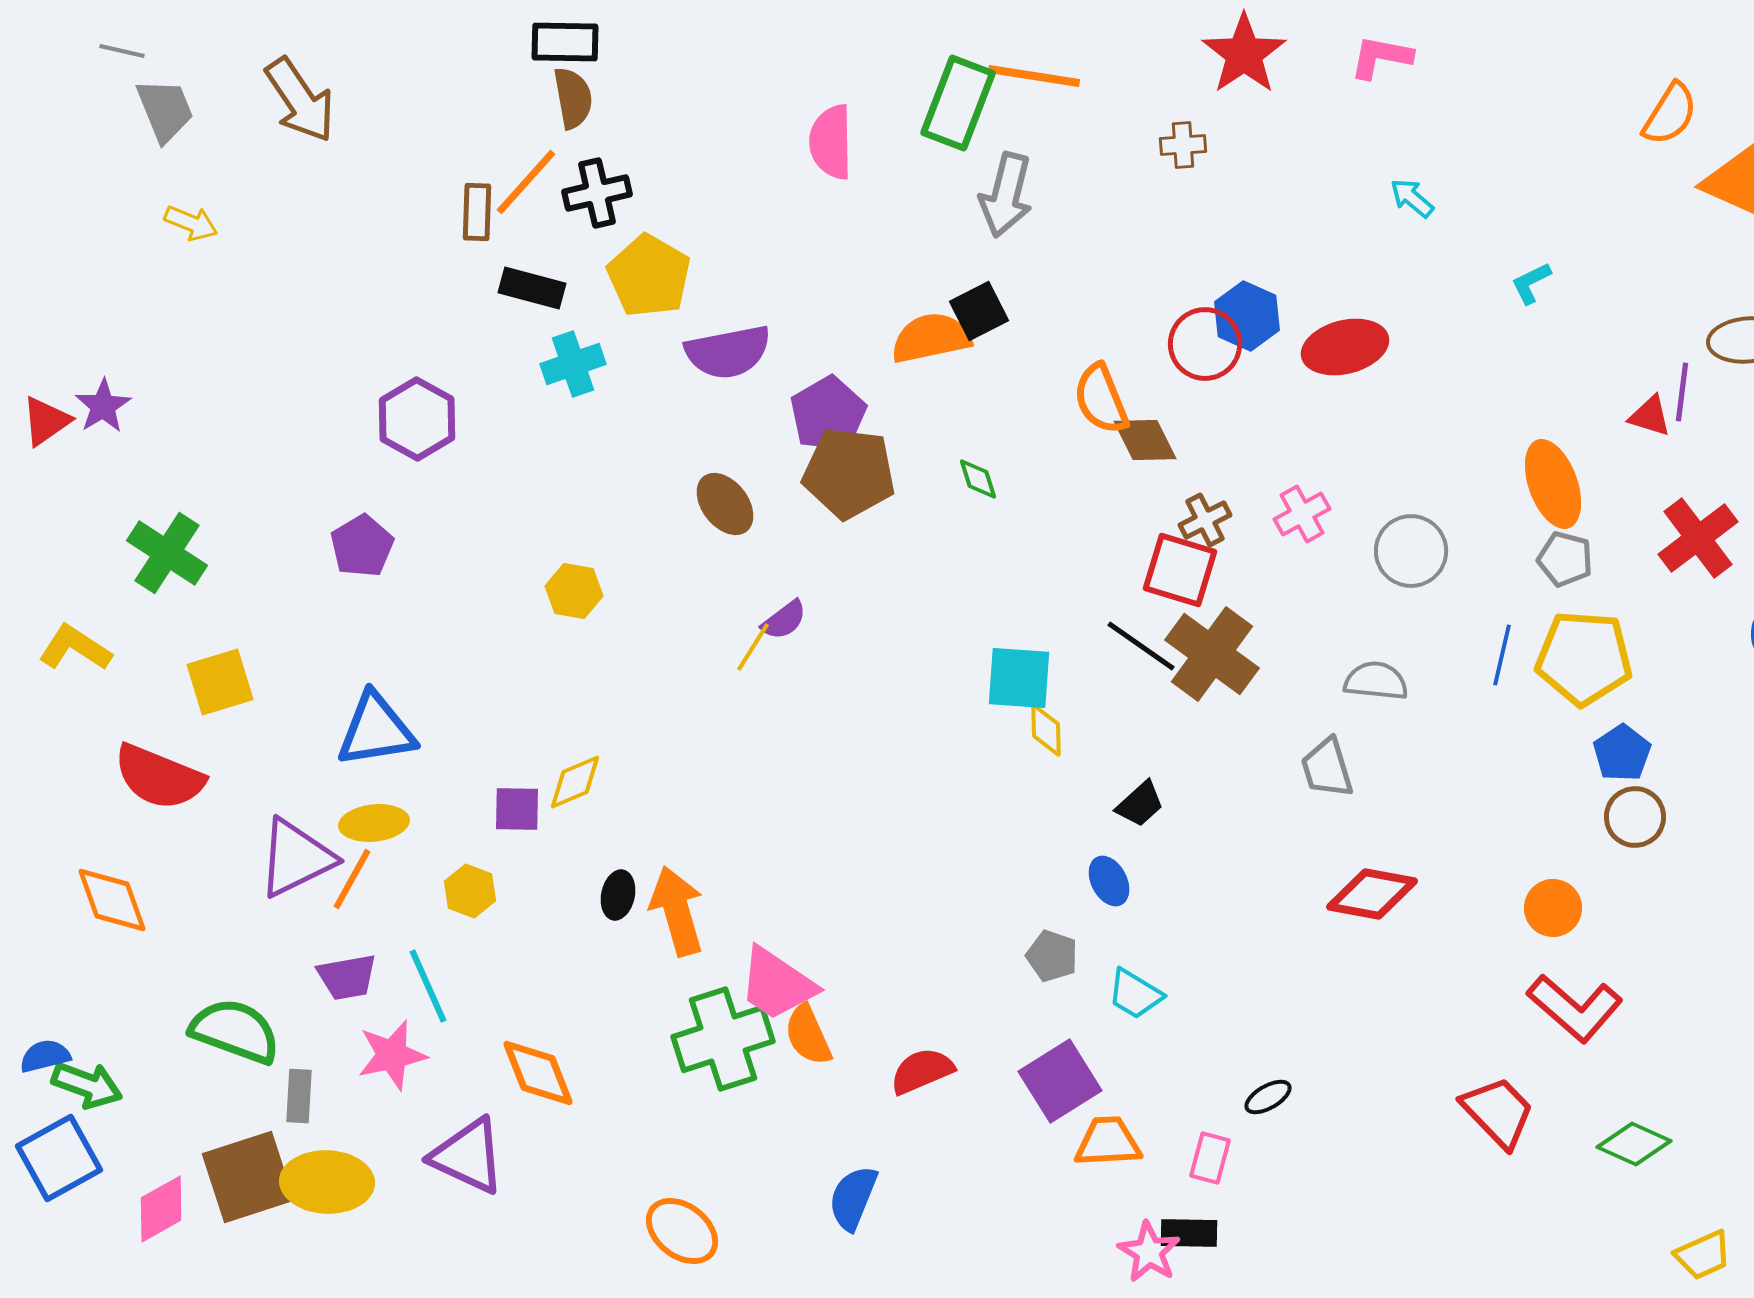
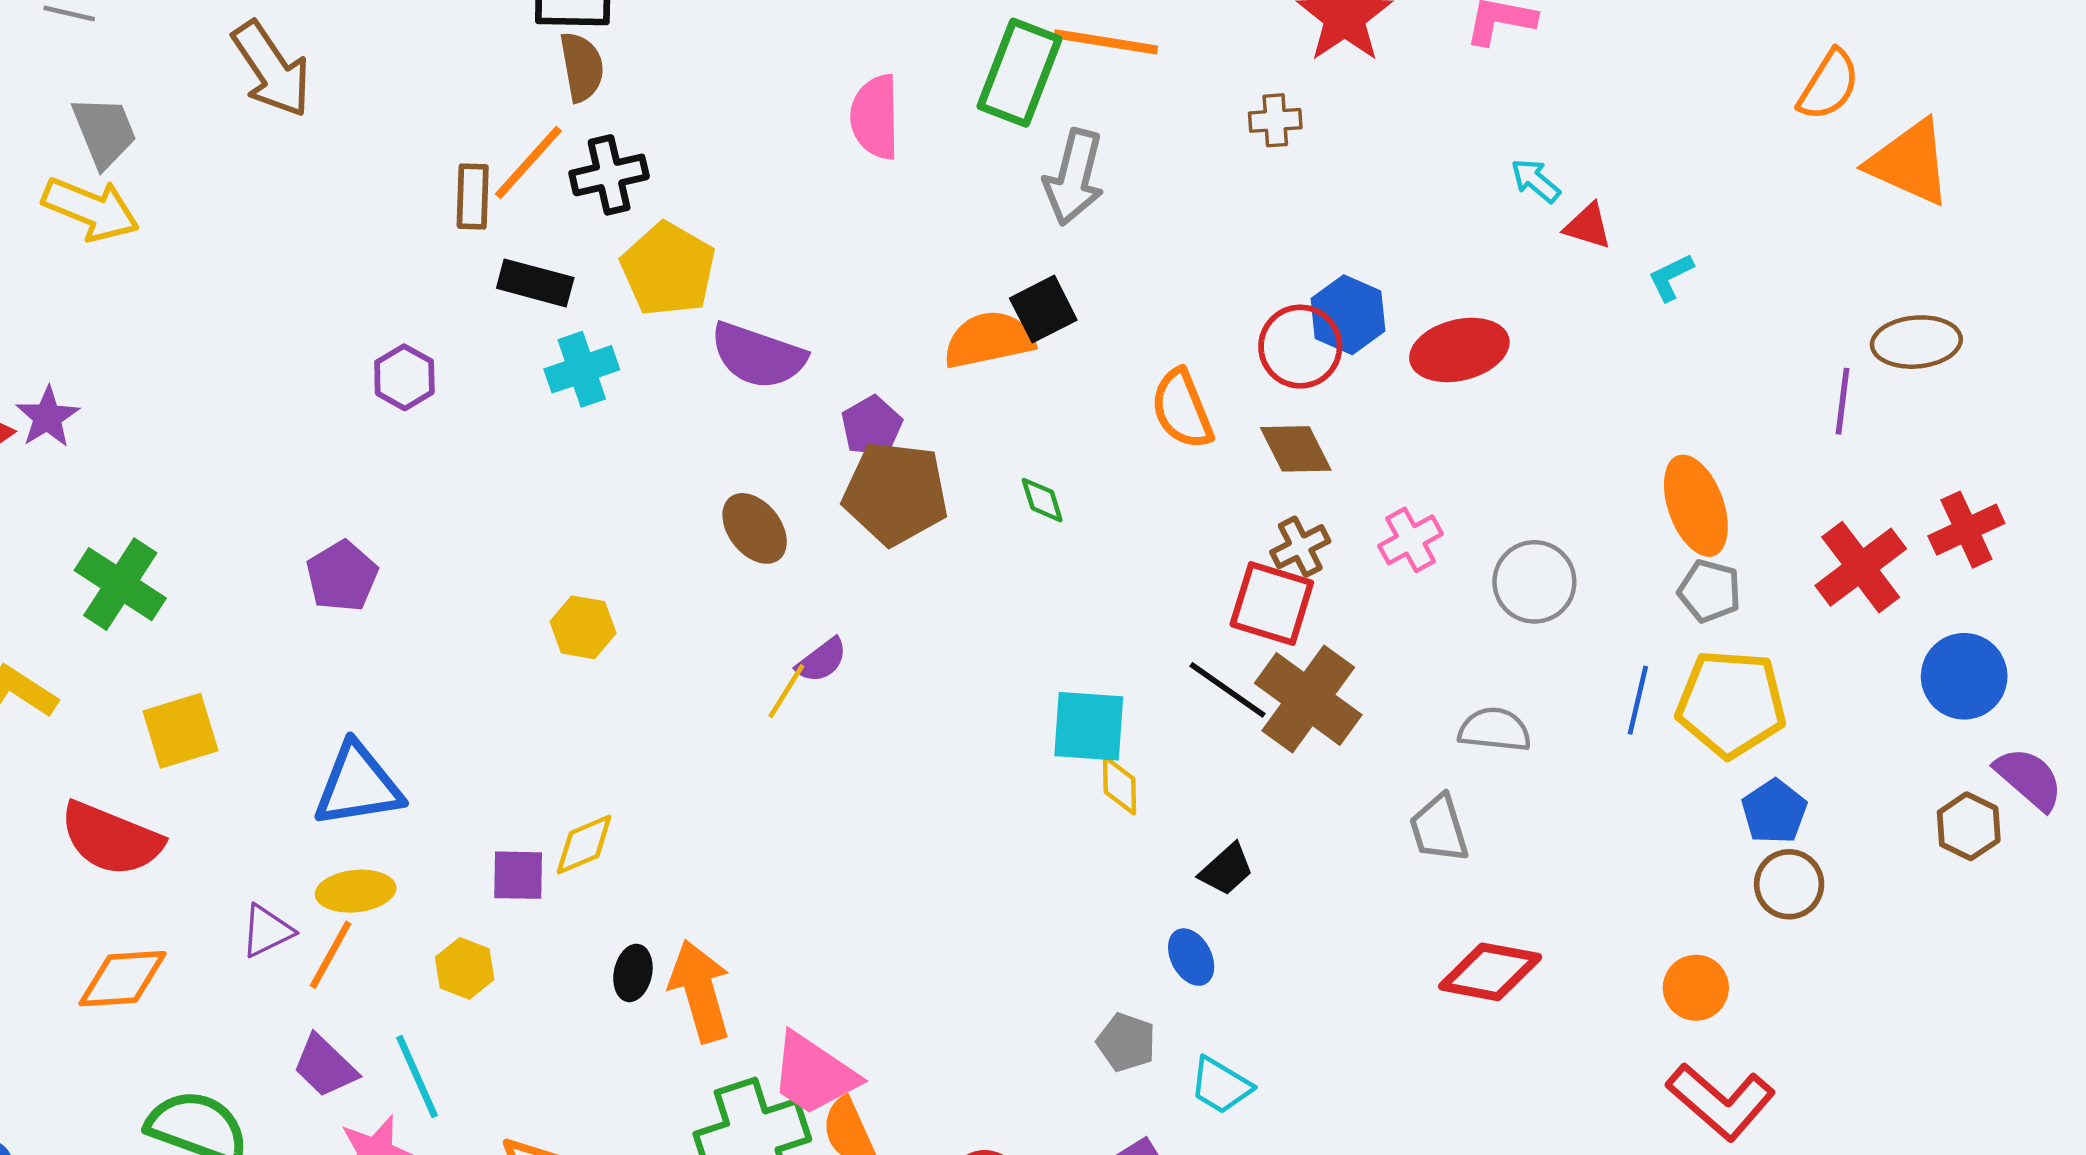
gray trapezoid: (165, 110) -> (104, 132), moved
yellow arrow: (191, 223) -> (91, 209), moved, size x1.6
purple semicircle: (728, 352) -> (758, 356), turned 30
purple pentagon: (828, 414) -> (872, 426), size x0.7
red triangle: (1650, 416) -> (1588, 226), moved
purple hexagon: (417, 419) -> (404, 377), moved, size x0.7
brown diamond: (1145, 440) -> (1296, 449), moved
purple triangle: (296, 858) -> (267, 931), size x0.6
orange diamond: (112, 900) -> (123, 979), moved, turned -74
purple trapezoid: (347, 977) -> (325, 1066), turned 54

